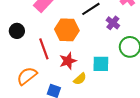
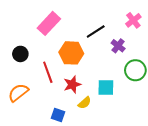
orange semicircle: (27, 76) -> (18, 93), moved

